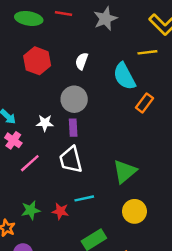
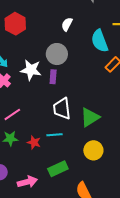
red hexagon: (37, 61) -> (15, 24), moved
white star: (45, 123) -> (31, 70), size x1.5
white trapezoid: (71, 160) -> (62, 109), moved
pink line: (30, 163) -> (12, 114), moved

